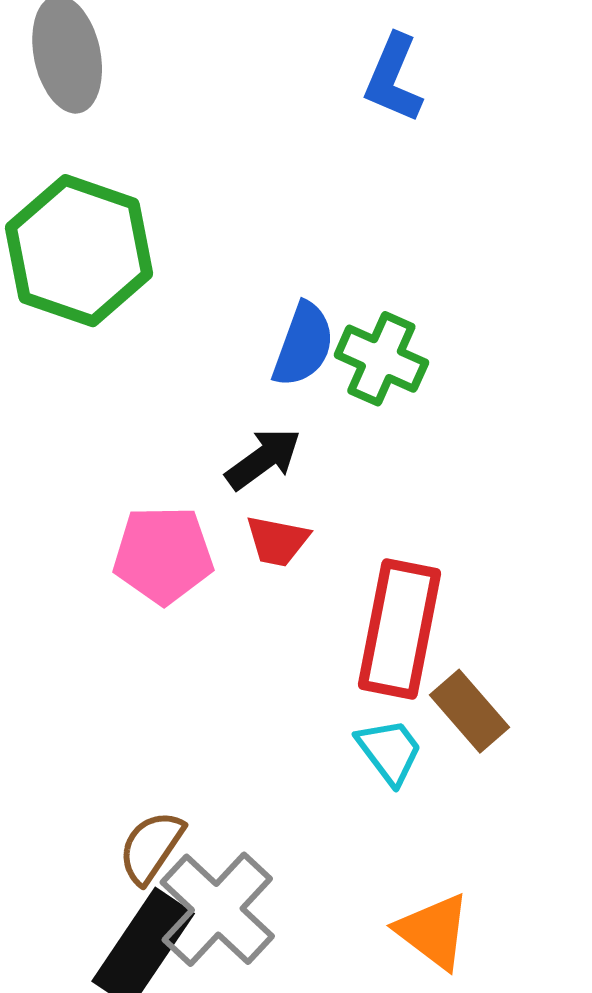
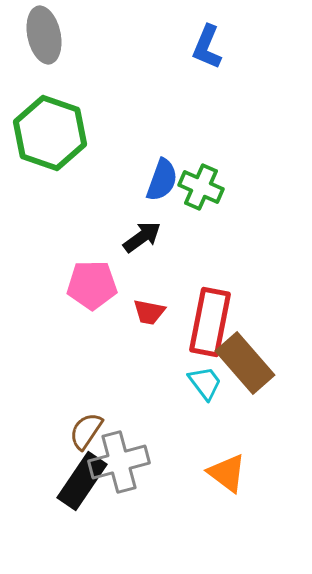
red trapezoid: (277, 541) -> (149, 312), moved
brown rectangle: (469, 711) -> (245, 363), size x1.5
gray cross: (217, 909) -> (119, 462), turned 32

